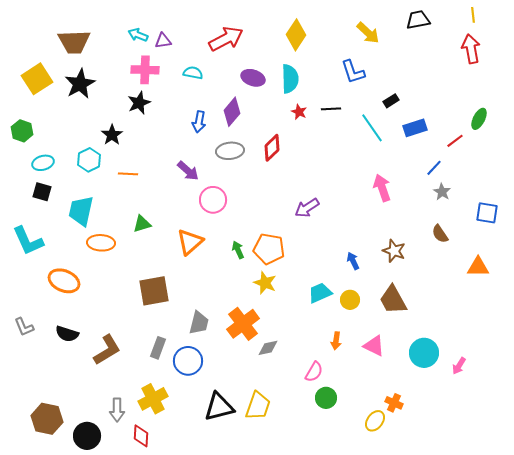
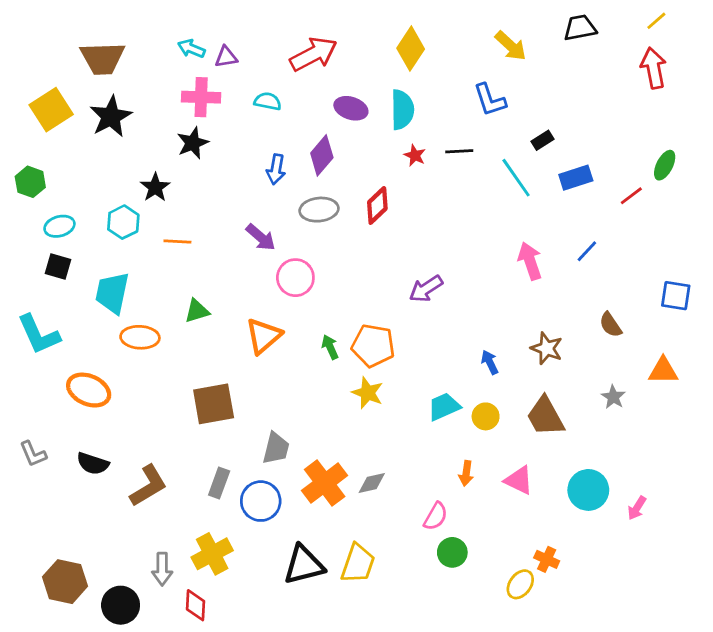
yellow line: (473, 15) -> (656, 21), turned 56
blue line: (434, 168) -> (587, 251), moved
gray star: (442, 192) -> (613, 397), moved
orange cross: (243, 324) -> (325, 483), moved

